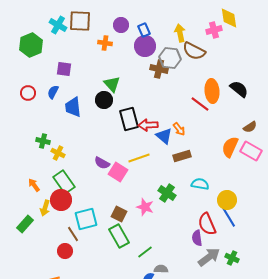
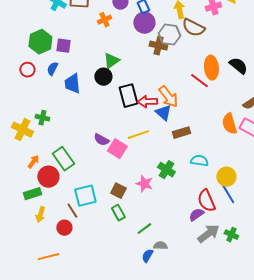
orange cross: (105, 43) -> (104, 20), turned -32
green hexagon: (31, 45) -> (40, 42), moved
green triangle: (112, 84) -> (111, 61), turned 36
orange arrow: (179, 129) -> (168, 97), moved, size x1.6
orange semicircle: (230, 147) -> (229, 124), turned -40
yellow cross: (58, 153) -> (22, 130), moved, size x1.5
orange arrow: (34, 185) -> (33, 162), turned 72
red circle: (61, 200) -> (48, 177), moved
yellow arrow: (45, 208) -> (40, 215), moved
green rectangle: (25, 224) -> (32, 194), moved, turned 30
green rectangle: (119, 236) -> (118, 213), size x0.7
purple semicircle: (197, 238) -> (196, 215), turned 63

